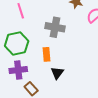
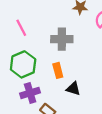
black triangle: (57, 73) -> (73, 89), turned -40

